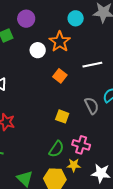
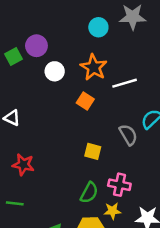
purple circle: (26, 19) -> (36, 46), moved
orange star: (60, 42) -> (94, 67), moved

